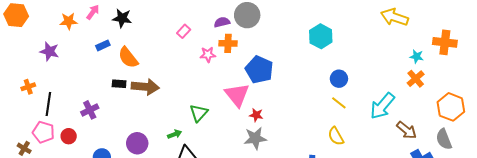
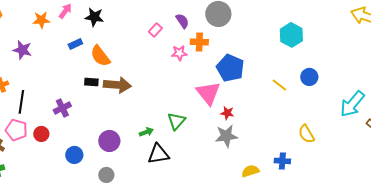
purple semicircle: (222, 22) -> (182, 21), moved, turned 70
yellow line: (339, 103) -> (279, 85), moved
green triangle: (199, 113) -> (176, 121), moved

